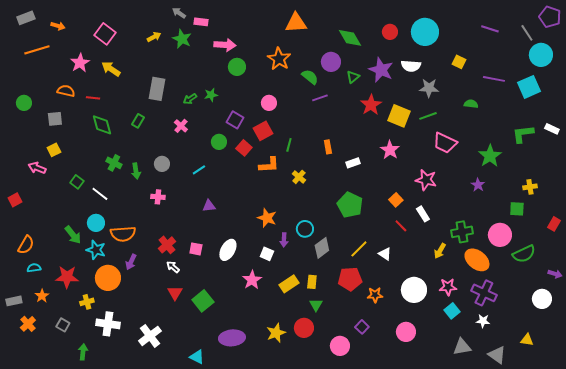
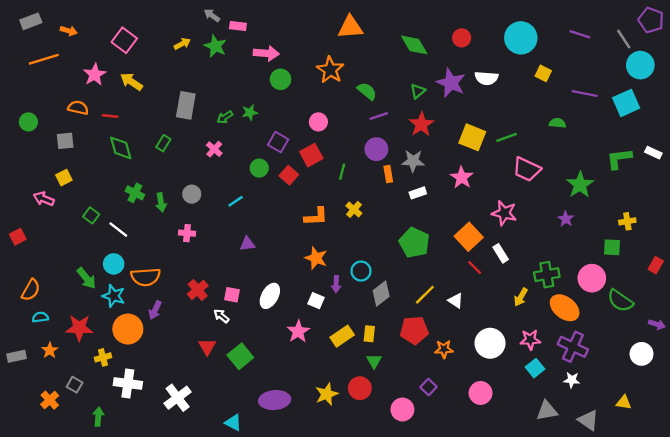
cyan circle: (425, 32) -> (521, 38), moved
purple circle: (331, 62) -> (376, 149), moved
gray star: (429, 88) -> (413, 161), moved
red star: (371, 105) -> (421, 124), moved
orange L-shape: (269, 165) -> (316, 217), moved
orange square: (396, 200) -> (469, 237), size x1.6
green semicircle: (524, 254) -> (620, 301), turned 60
white arrow: (173, 267) -> (221, 316), moved
orange cross: (28, 324) -> (50, 400), moved

